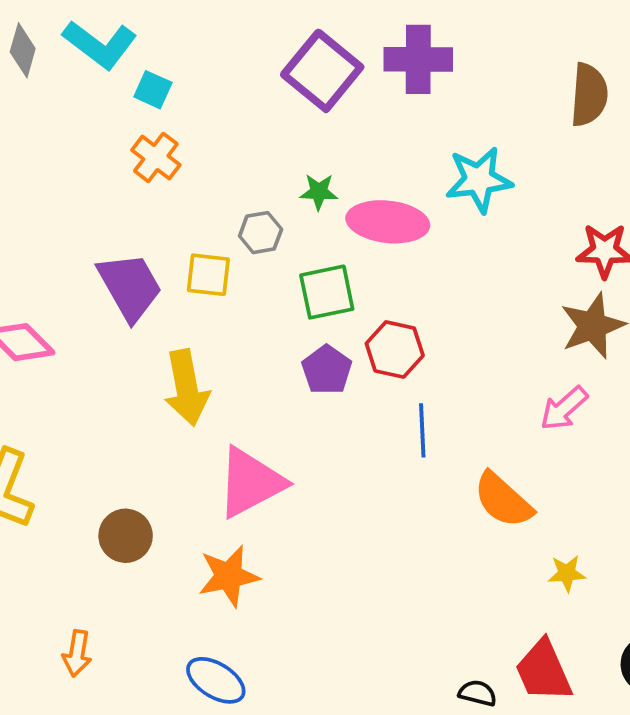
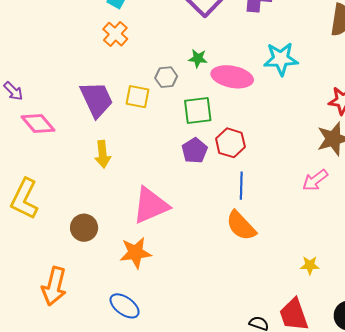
yellow arrow: (187, 388) -> (103, 154), moved, size x0.7
orange semicircle: (503, 500) -> (241, 226), moved
orange arrow: (77, 653) -> (54, 286), size x1.6

